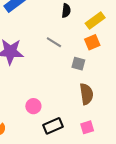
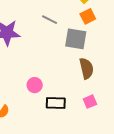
gray square: (78, 64) -> (76, 39), size x1.6
black rectangle: (53, 126) -> (56, 103), turned 30

